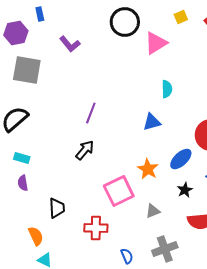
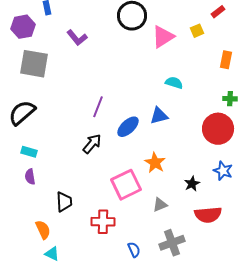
yellow square: (181, 17) -> (197, 31), moved
cyan semicircle: (167, 89) -> (174, 83), turned -72
blue ellipse: (181, 159) -> (128, 127), moved

